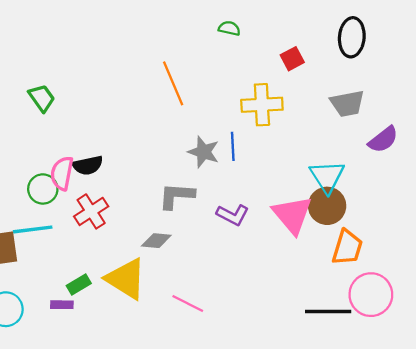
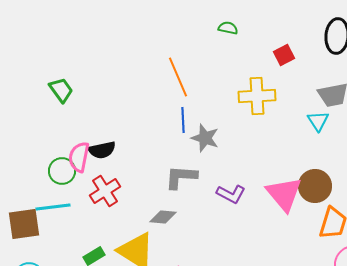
blue line: (233, 146) -> (183, 120), moved
cyan triangle: (327, 177) -> (318, 121), moved, size x0.7

